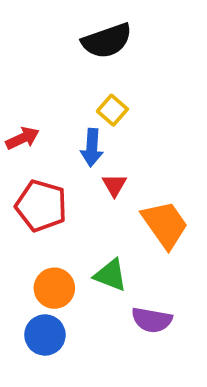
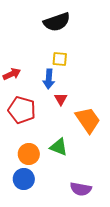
yellow square: (112, 110) -> (60, 59), turned -35
purple semicircle: (152, 320) -> (81, 189), moved

